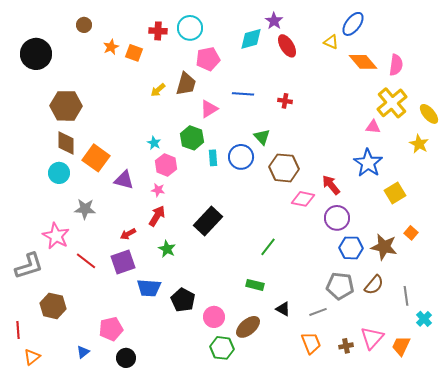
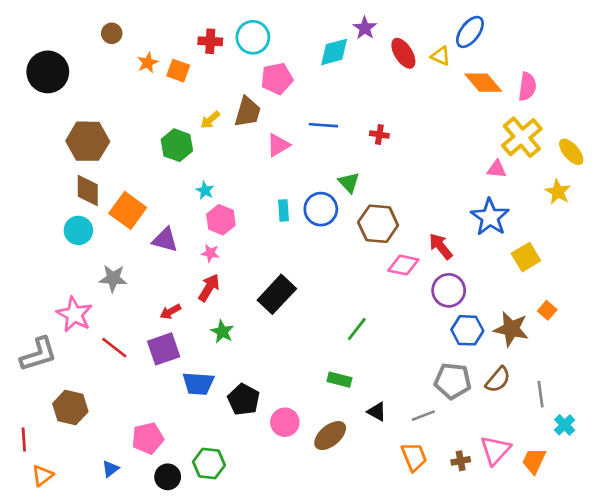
red ellipse: (287, 46) -> (403, 53), moved
green hexagon: (192, 138) -> (177, 145), moved
green hexagon: (222, 348) -> (209, 463), moved

